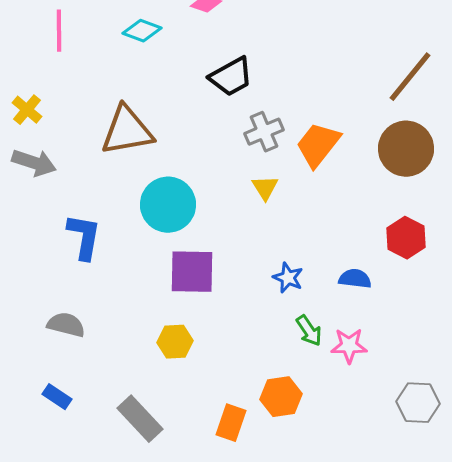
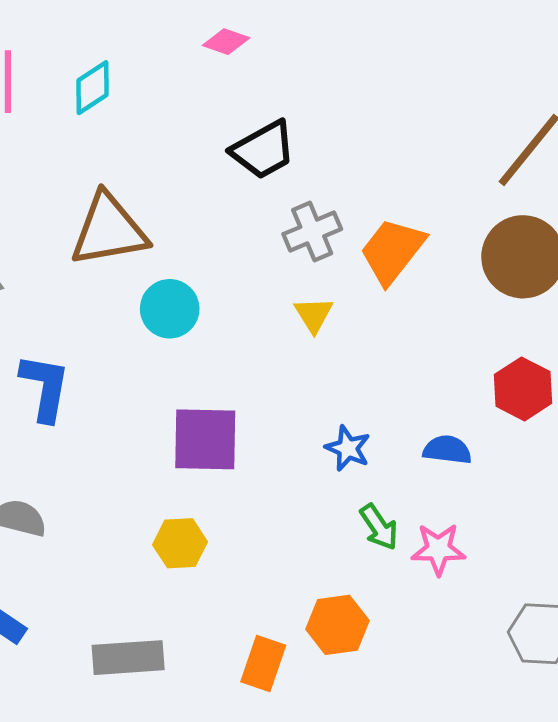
cyan diamond: (142, 31) -> (92, 88), moved, turned -54
cyan circle: (168, 205) -> (170, 309), moved, size x0.7
gray rectangle: (140, 419) -> (128, 658), turned -51

